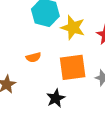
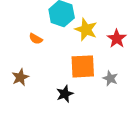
orange semicircle: (33, 57) -> (36, 39), moved, turned 40

